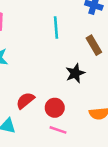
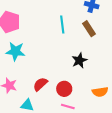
brown rectangle: (94, 45) -> (89, 29), moved

